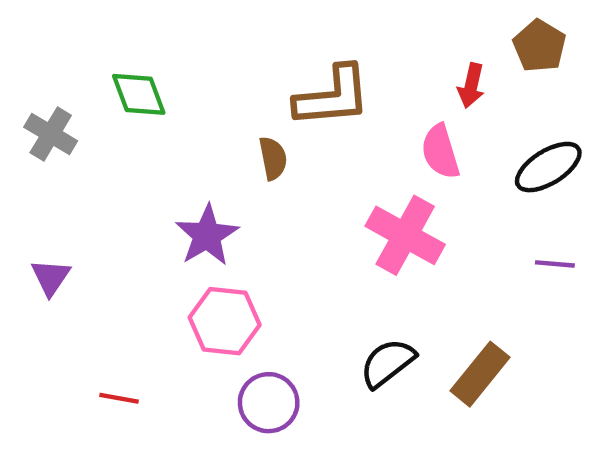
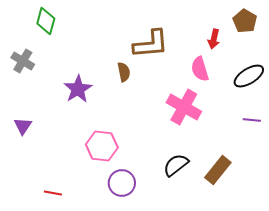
green diamond: (139, 94) -> (46, 21), moved, turned 36
purple star: (207, 235) -> (78, 89), moved
red line: (119, 398) -> (53, 193), moved

